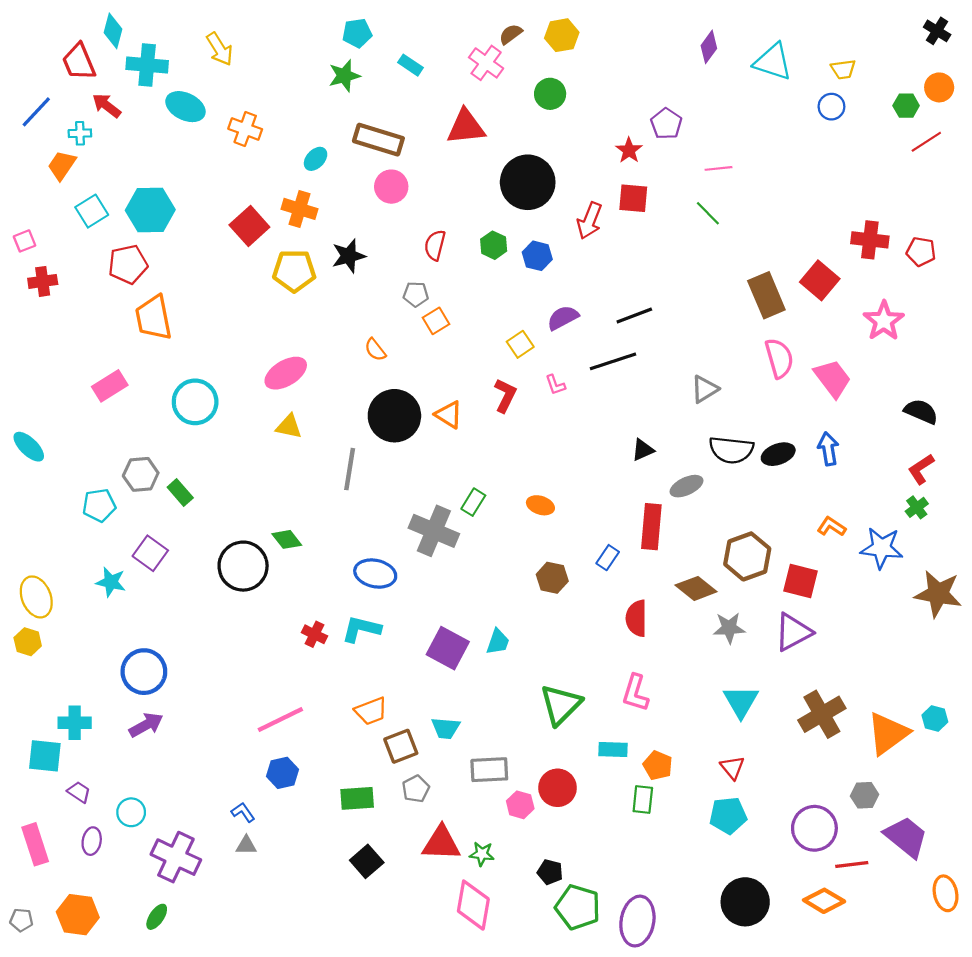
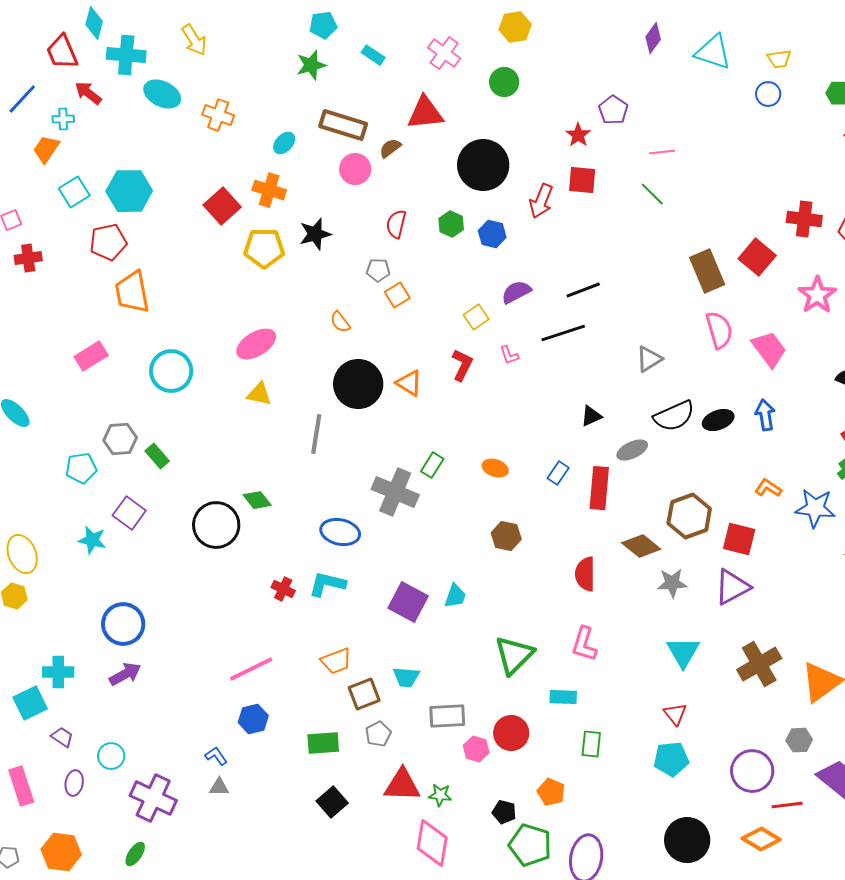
brown semicircle: (511, 34) -> (390, 148), moved
black semicircle: (731, 450) -> (674, 416), turned -30
blue rectangle: (608, 558) -> (558, 473), moved
cyan square: (45, 756) -> (30, 703), turned -32
orange pentagon: (658, 765) -> (551, 792), moved

